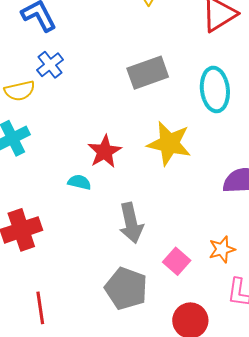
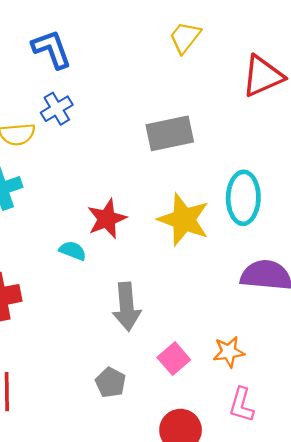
cyan ellipse: (215, 89) -> (243, 198), moved
gray pentagon: (126, 288) -> (111, 382), size x0.6

